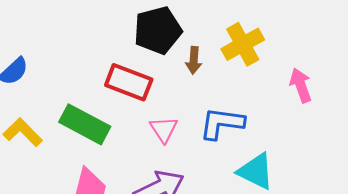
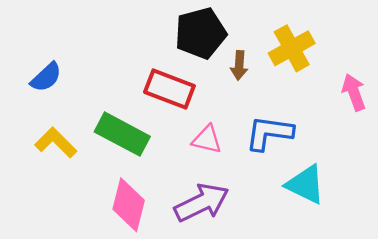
pink triangle: (164, 129) -> (207, 139), turned -44

